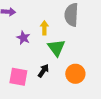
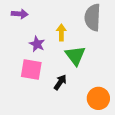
orange circle: (75, 74) -> (98, 98), moved
pink square: (18, 77) -> (31, 69), moved

